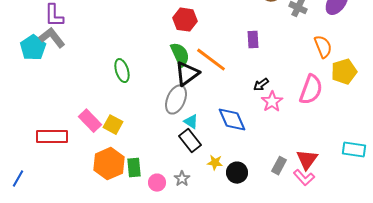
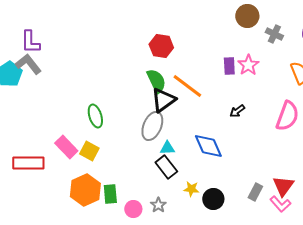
green ellipse: (122, 71) -> (95, 116), moved
pink star: (272, 102) -> (248, 65), moved
cyan triangle: (191, 122) -> (167, 148), turned -35

